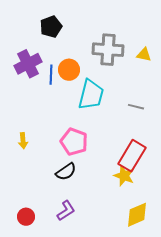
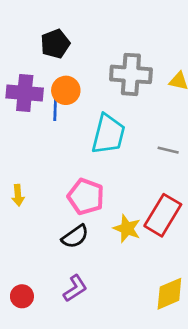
purple cross: (28, 64) -> (25, 93), turned 32
orange circle: (69, 70) -> (66, 90), moved
yellow star: (124, 176) -> (127, 229), moved

